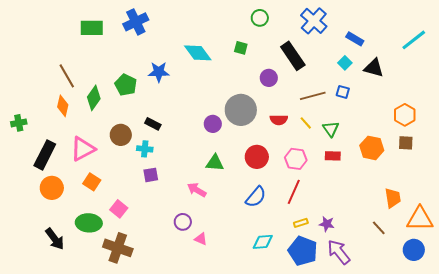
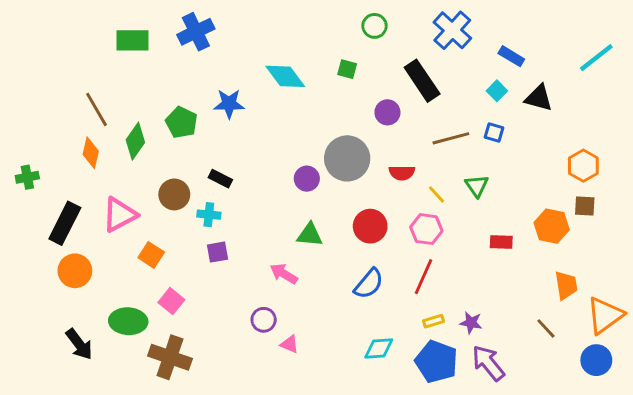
yellow line: (306, 123) -> (436, 194), moved
orange hexagon: (372, 148) -> (552, 226), moved
red rectangle: (333, 156) -> (501, 242), moved
orange square: (92, 182) -> (151, 255), moved
orange triangle: (420, 219) -> (605, 315), turned -36

